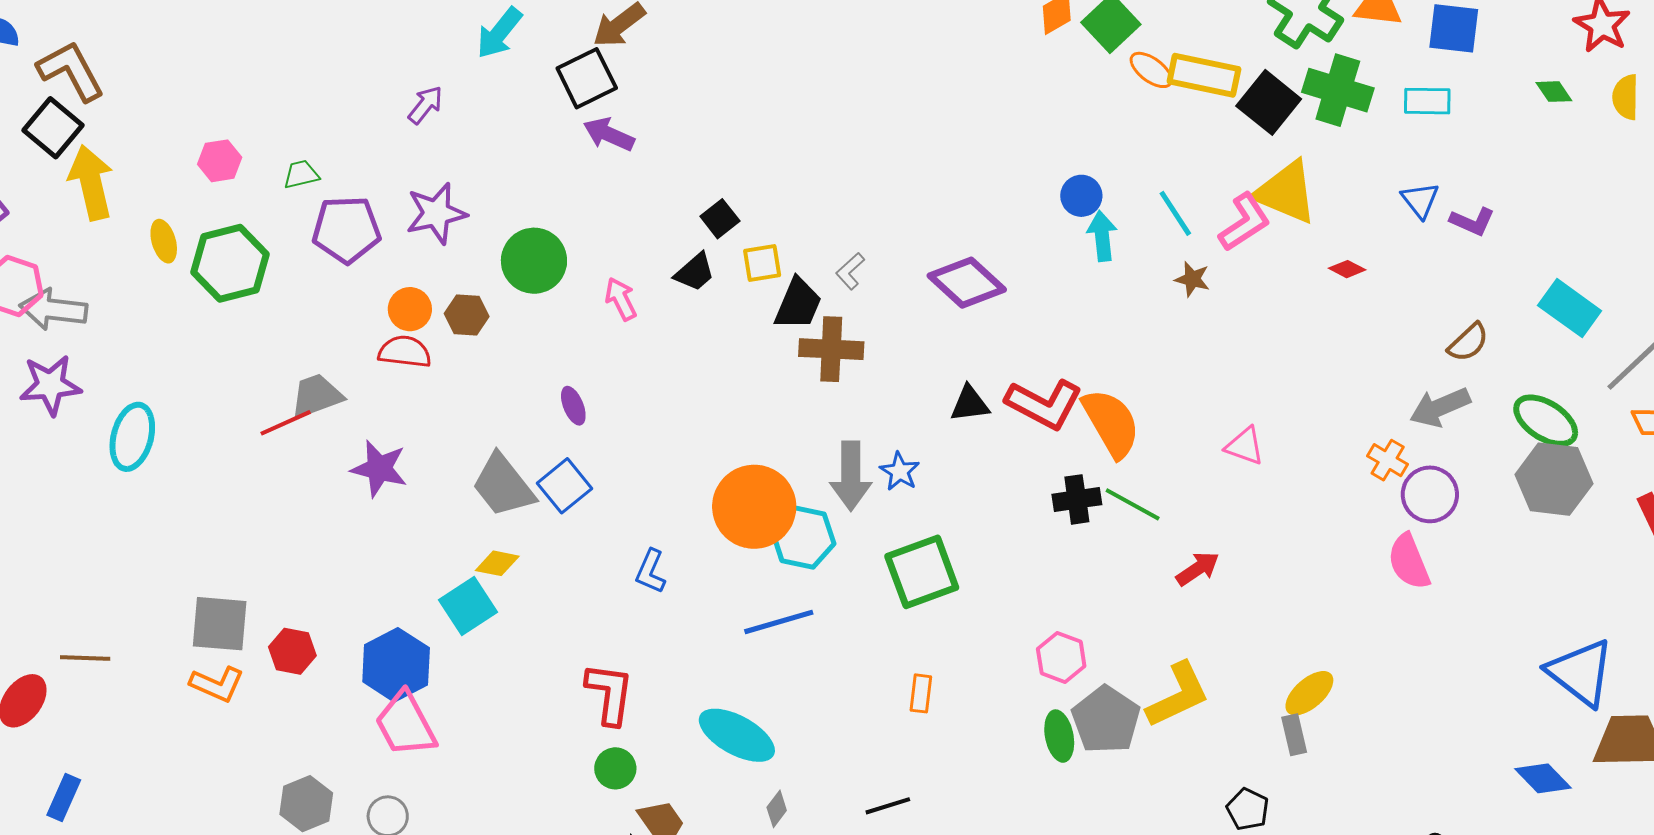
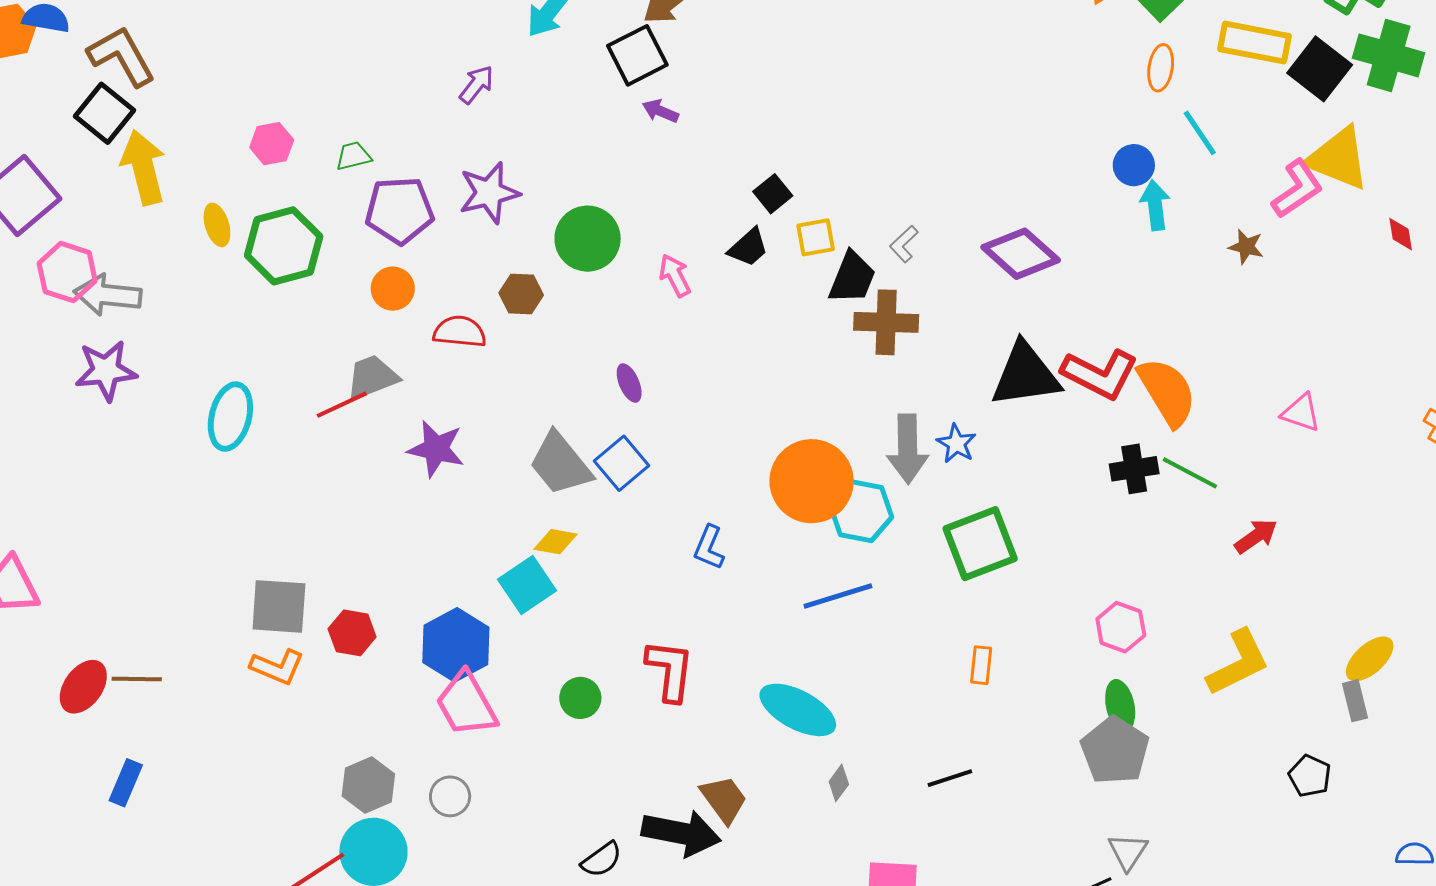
orange ellipse: (1151, 70) -> (1161, 68), moved, turned 63
purple arrow: (609, 134) -> (660, 111), size x0.7
cyan line: (1175, 213) -> (1200, 133), moved
red diamond: (1347, 269) -> (1401, 234), turned 54
orange circle: (410, 309) -> (393, 289), moved
black triangle: (970, 404) -> (1025, 375), size x1.8
cyan ellipse: (132, 437) -> (230, 417), moved
brown line: (85, 658) -> (137, 679), moved
gray pentagon: (1106, 720) -> (1115, 750), moved
green circle: (615, 768) -> (580, 698), moved

